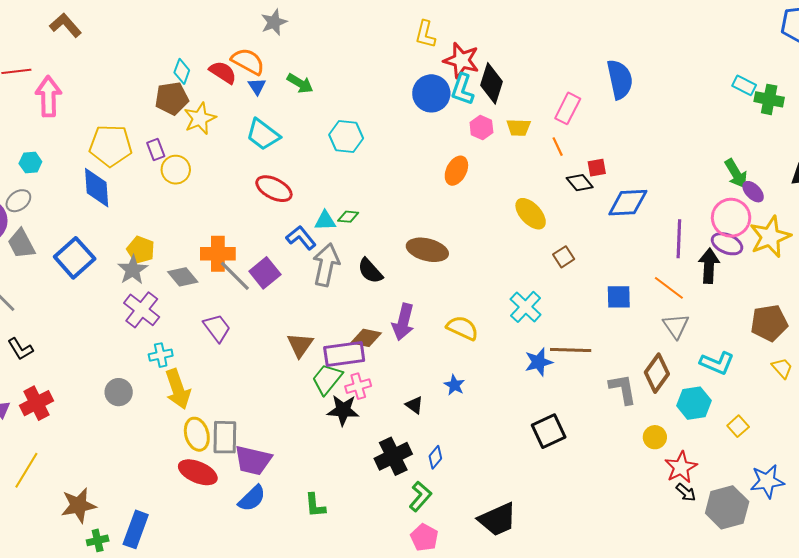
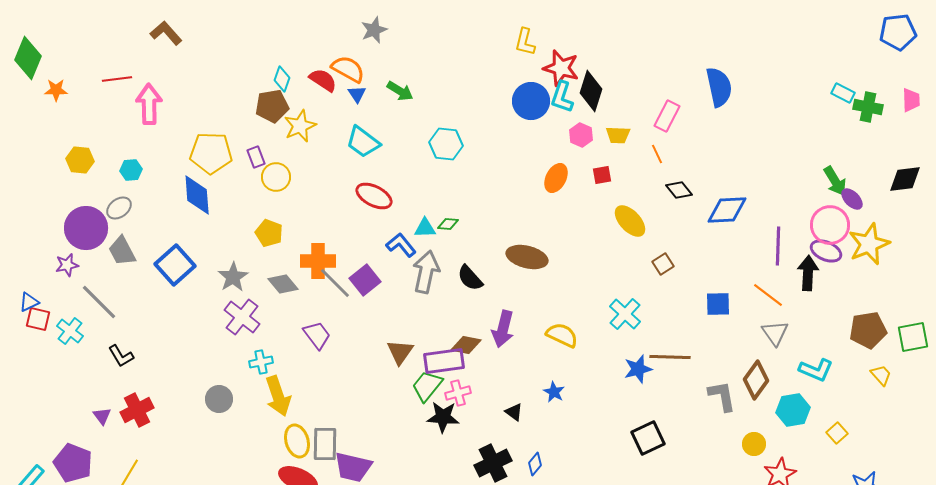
red square: (597, 168) -> (602, 175), moved
yellow pentagon: (141, 250) -> (269, 233), moved

